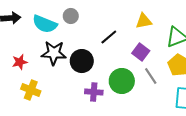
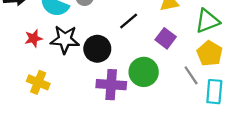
red star: (20, 62) -> (34, 38), moved
gray line: (151, 76) -> (191, 75), moved
purple cross: (94, 92) -> (111, 85), size x1.4

